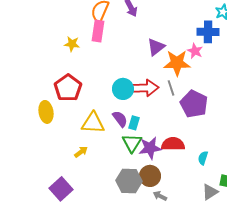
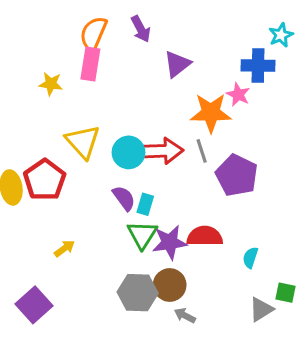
purple triangle: (156, 47) -> (177, 64), moved
red pentagon: (68, 88) -> (45, 180), moved
yellow triangle: (93, 123) -> (83, 142), moved, turned 45

